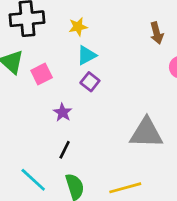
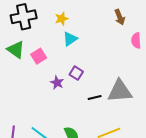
purple square: (90, 82) -> (76, 73), moved
black line: (65, 150) -> (95, 98), moved, turned 56

